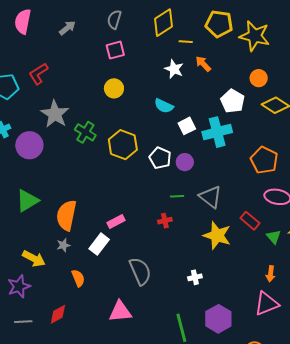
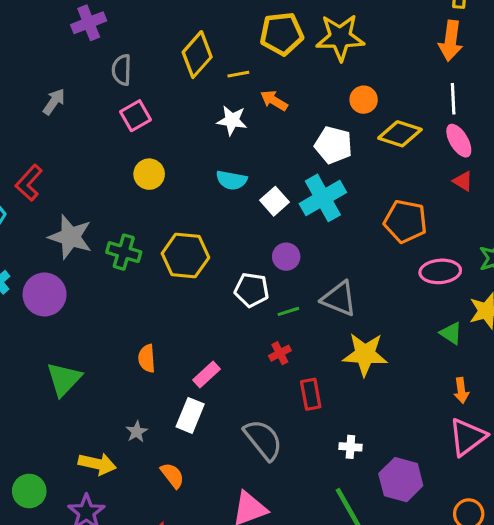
white pentagon: (160, 158) -> (252, 290), moved
orange semicircle: (66, 215) -> (147, 358), moved, size x0.6
red rectangle: (250, 221) -> (311, 394), moved, turned 54
white cross: (195, 277) -> (350, 447), moved, turned 32

